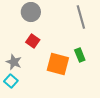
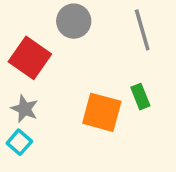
gray circle: (31, 12) -> (74, 21), moved
red square: (33, 41) -> (30, 58), moved, size x1.6

